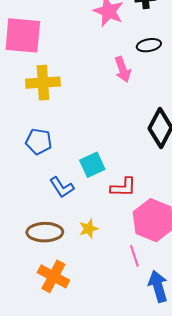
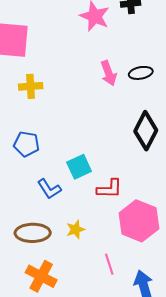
black ellipse: (149, 45) -> (141, 73), moved
yellow cross: (43, 83) -> (31, 86), size x0.7
pink line: (134, 256) -> (109, 264), moved

